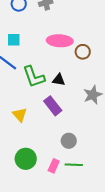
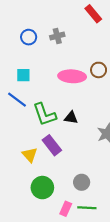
brown circle: (83, 52) -> (99, 70), moved
purple rectangle: (53, 106) -> (52, 145), moved
green circle: (26, 159) -> (42, 188), moved

